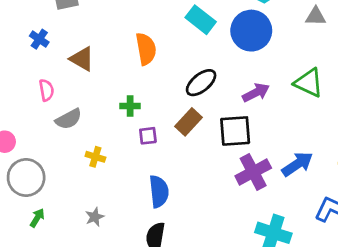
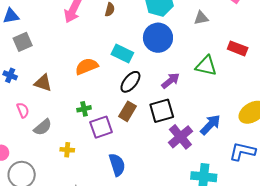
cyan rectangle: (201, 20) -> (122, 53), moved
orange semicircle: (146, 49) -> (87, 66), turned -90
purple square: (148, 136) -> (101, 127), size x1.6

